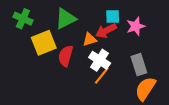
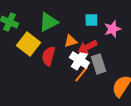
red arrow: (106, 31) -> (87, 47), moved
yellow square: (44, 43) -> (28, 44), turned -30
gray rectangle: (139, 65) -> (98, 64), moved

